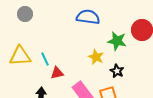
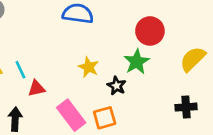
green star: (117, 41) -> (137, 62), moved, turned 30

